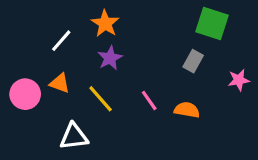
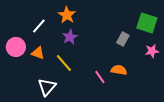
green square: (212, 23) -> (147, 23), moved
pink circle: (25, 94) -> (16, 47), moved
pink line: (149, 100) -> (100, 77), moved
white triangle: (74, 137) -> (47, 87), turned -42

